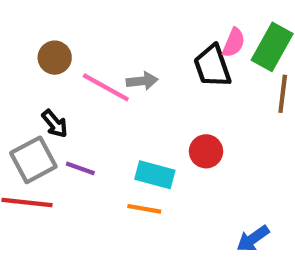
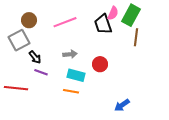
gray arrow: (142, 81) -> (70, 54), moved
pink line: (106, 87) -> (65, 22), moved, turned -50
black arrow: (55, 124) -> (35, 57), moved
gray square: (33, 160) -> (19, 40), moved

